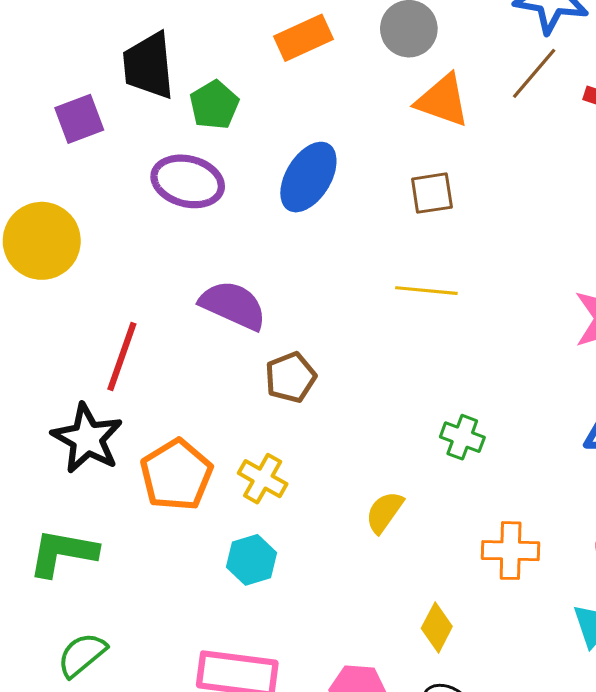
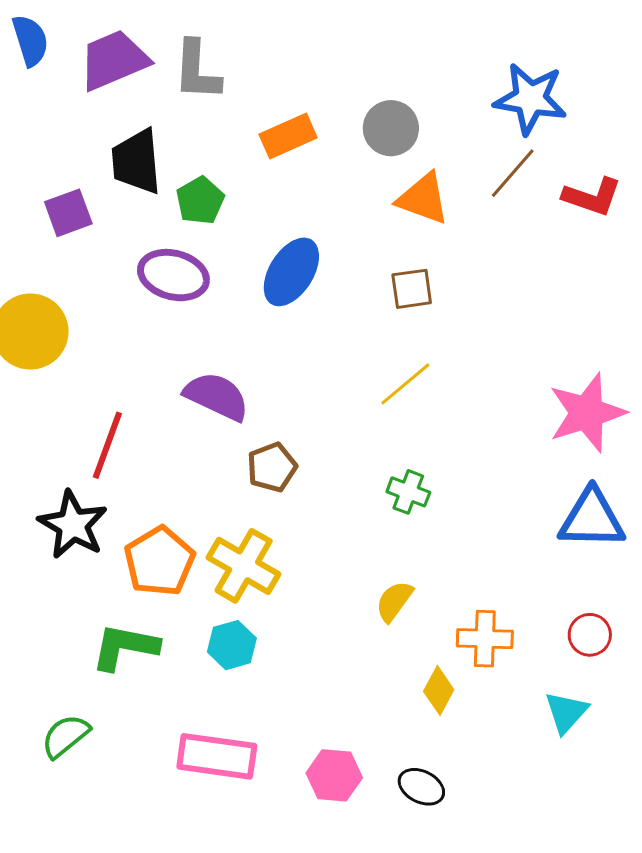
yellow line: (426, 291) -> (405, 384), turned -46
green cross: (462, 437) -> (408, 492), moved
yellow cross: (263, 479) -> (244, 566), size x1.5
yellow semicircle: (384, 512) -> (394, 601), moved
green L-shape: (63, 553) -> (125, 647), moved
yellow diamond: (437, 627) -> (439, 690), moved

